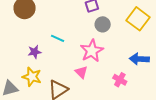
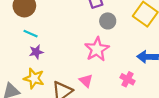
cyan line: (58, 38) -> (31, 34), moved
pink triangle: (81, 72) -> (86, 81), moved

